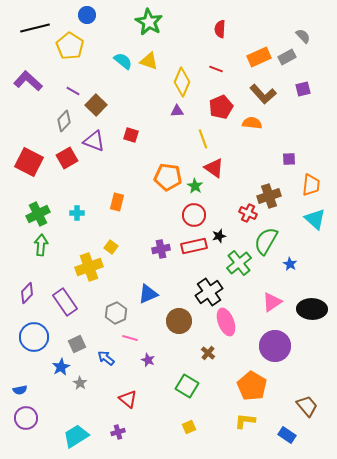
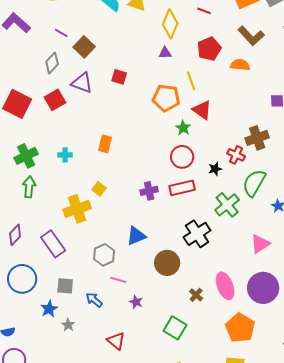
orange pentagon: (168, 177) -> (166, 98), moved
black star: (219, 236) -> (215, 169), moved
pink ellipse: (226, 322) -> (225, 286), moved
gray square: (77, 344) -> (65, 286), turned 30

